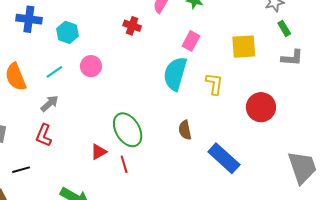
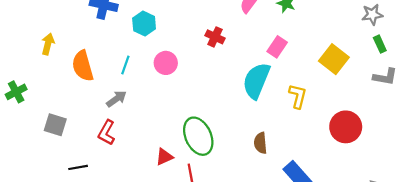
red cross: (132, 26) -> (215, 37), moved
yellow square: (244, 47) -> (334, 59), turned 36
cyan line: (54, 72) -> (125, 65), turned -42

